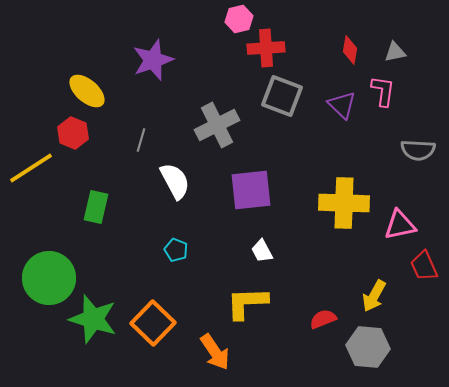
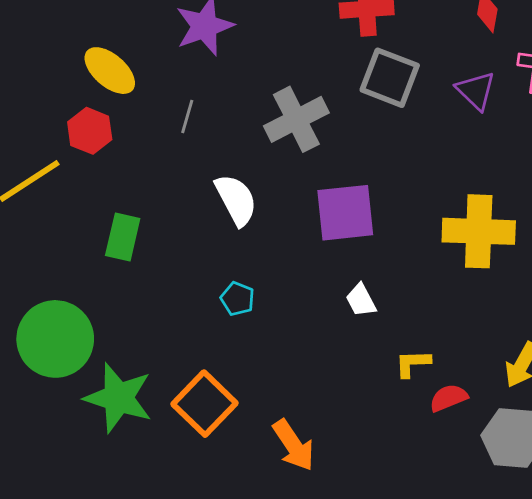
gray line: (141, 140) -> (187, 116), moved
yellow L-shape: (247, 303) -> (413, 363), moved, size x0.6

